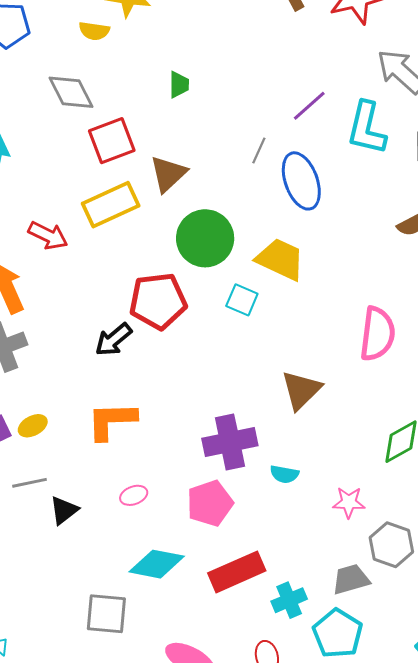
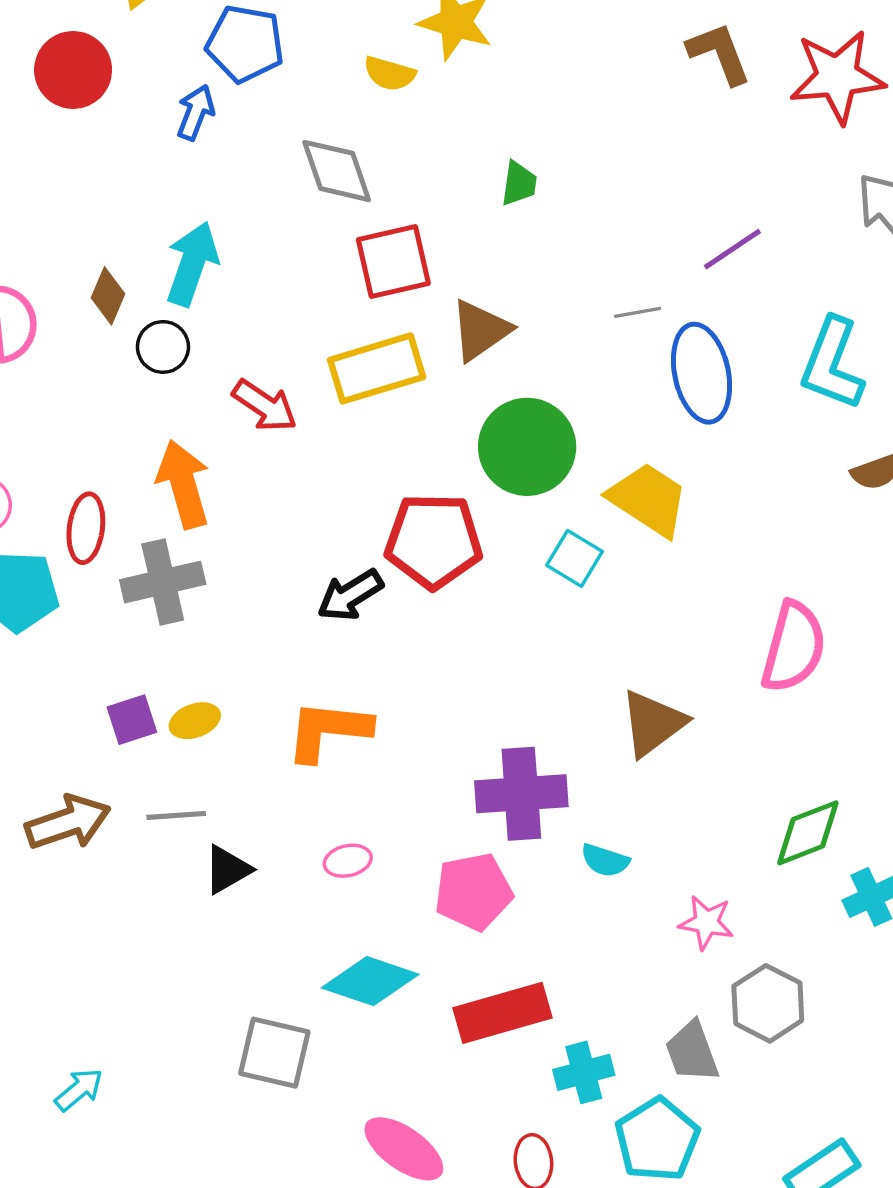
cyan L-shape: (367, 128) -> (832, 364), moved
gray line: (259, 151) -> (638, 312), turned 48
gray trapezoid: (351, 579) -> (692, 1052), turned -102

